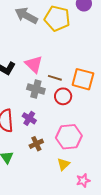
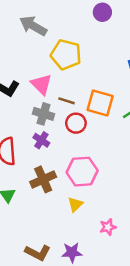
yellow pentagon: (57, 18) -> (66, 55), moved
purple cross: (29, 118) -> (41, 140), moved
brown cross: (36, 144) -> (43, 179), size x1.5
pink star: (83, 181) -> (108, 227), moved

